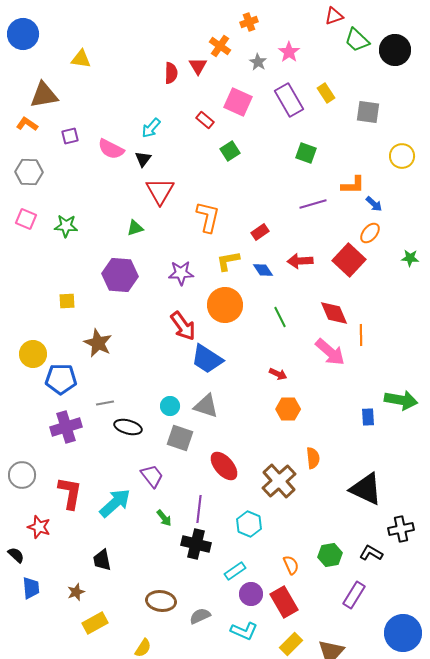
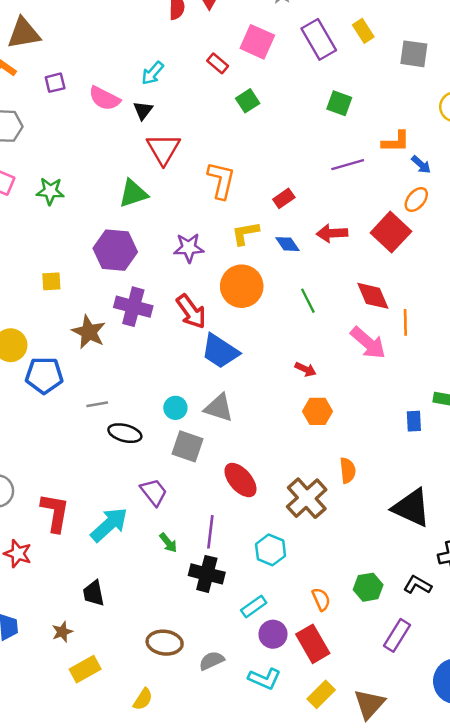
green triangle: (135, 228) -> (133, 193), size x1.5
purple cross: (66, 427) -> (133, 307), moved, turned 32

